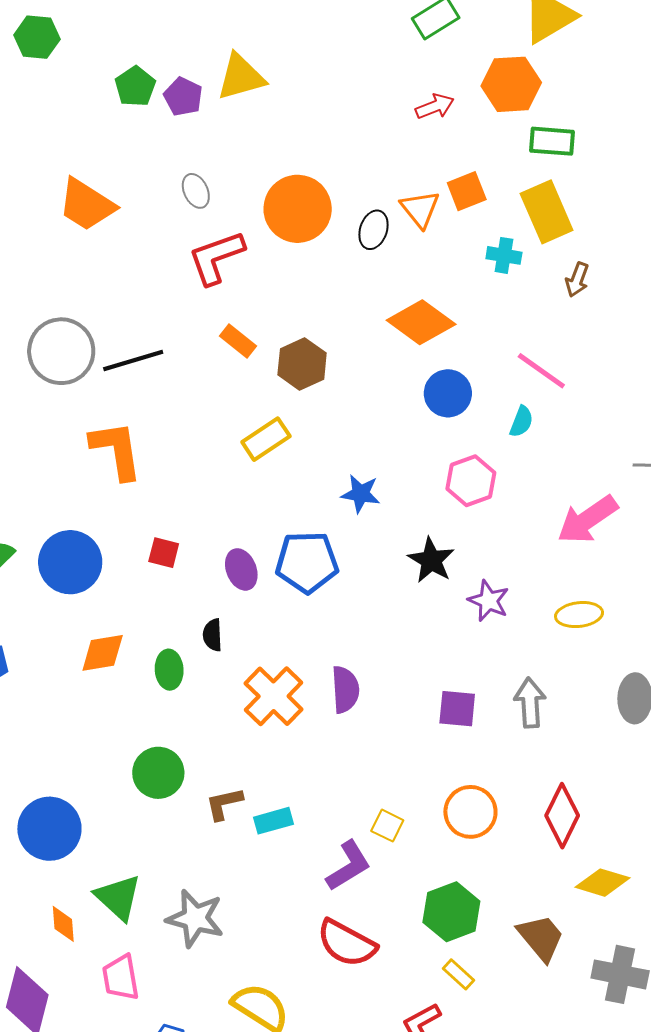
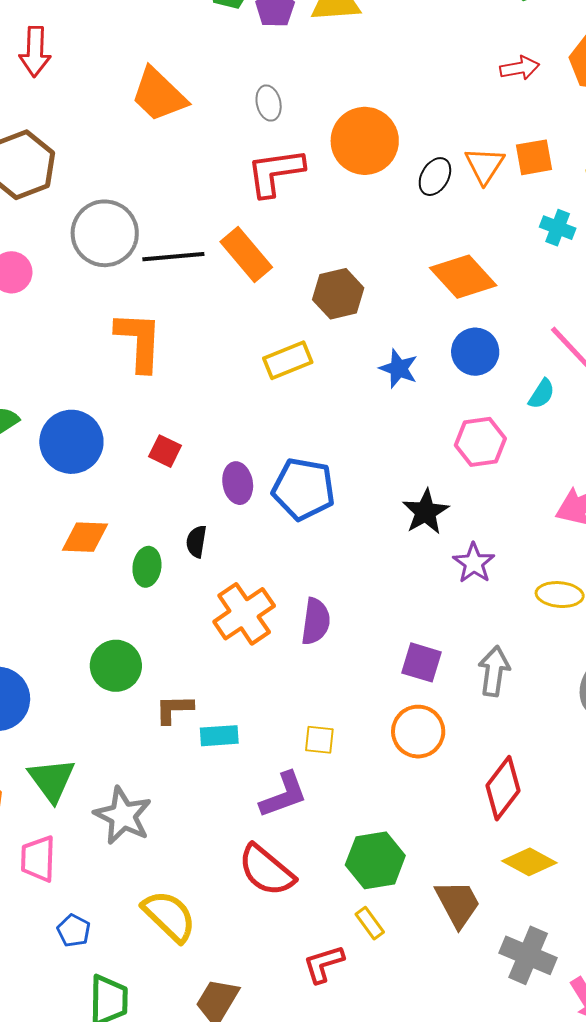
orange rectangle: (238, 341) -> (246, 254), moved, size x1.5
blue star: (361, 494) -> (399, 369), moved
orange circle: (470, 812) -> (418, 732), moved
yellow square: (387, 826) -> (319, 740), moved, turned -32

